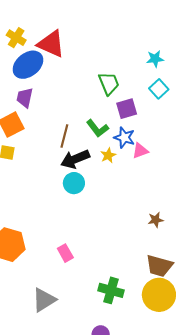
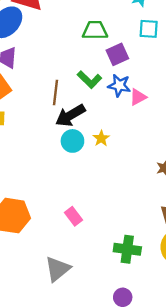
green trapezoid: (109, 83) -> (95, 30), turned -60
cyan square: (159, 89) -> (149, 29), turned -36
yellow star: (108, 155) -> (101, 138), moved

